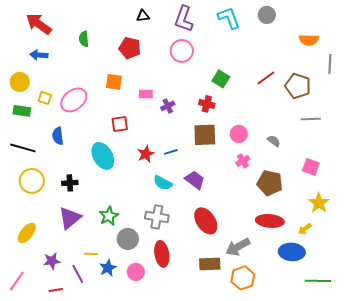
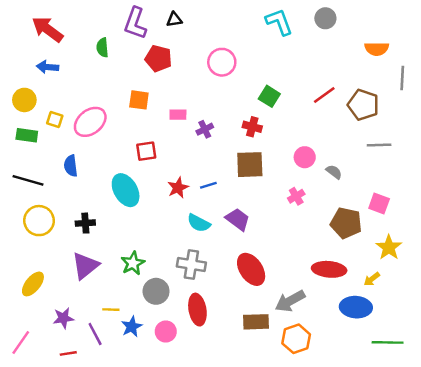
purple L-shape: (184, 19) -> (135, 23), moved
pink circle: (239, 134) -> (305, 157), moved
brown pentagon: (270, 183) -> (346, 223), moved

